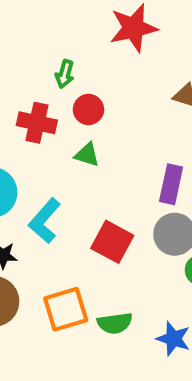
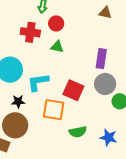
cyan L-shape: (45, 221) -> (38, 82), turned 45
orange square: (66, 309) -> (54, 110), moved, turned 30

